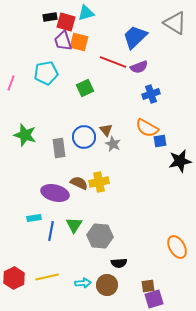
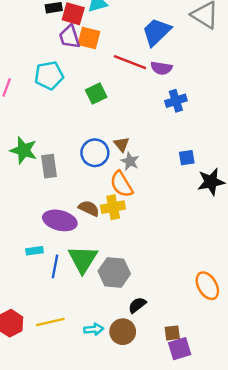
purple semicircle: (139, 67) -> (161, 68), turned 30
orange semicircle: (147, 128) -> (121, 184), moved, turned 30
gray rectangle: (59, 148) -> (49, 166), moved
green triangle: (74, 225) -> (83, 259), size x1.5
black semicircle: (119, 263) -> (137, 305), turned 147

